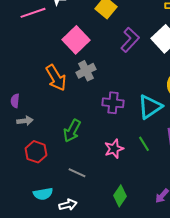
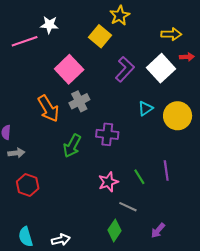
cyan triangle: (150, 107) -> (145, 109), moved, size x0.6
green arrow: (72, 131) -> (72, 146), moved
gray line: (77, 173) -> (128, 207), moved
cyan semicircle: (43, 194) -> (26, 237), moved, turned 84

